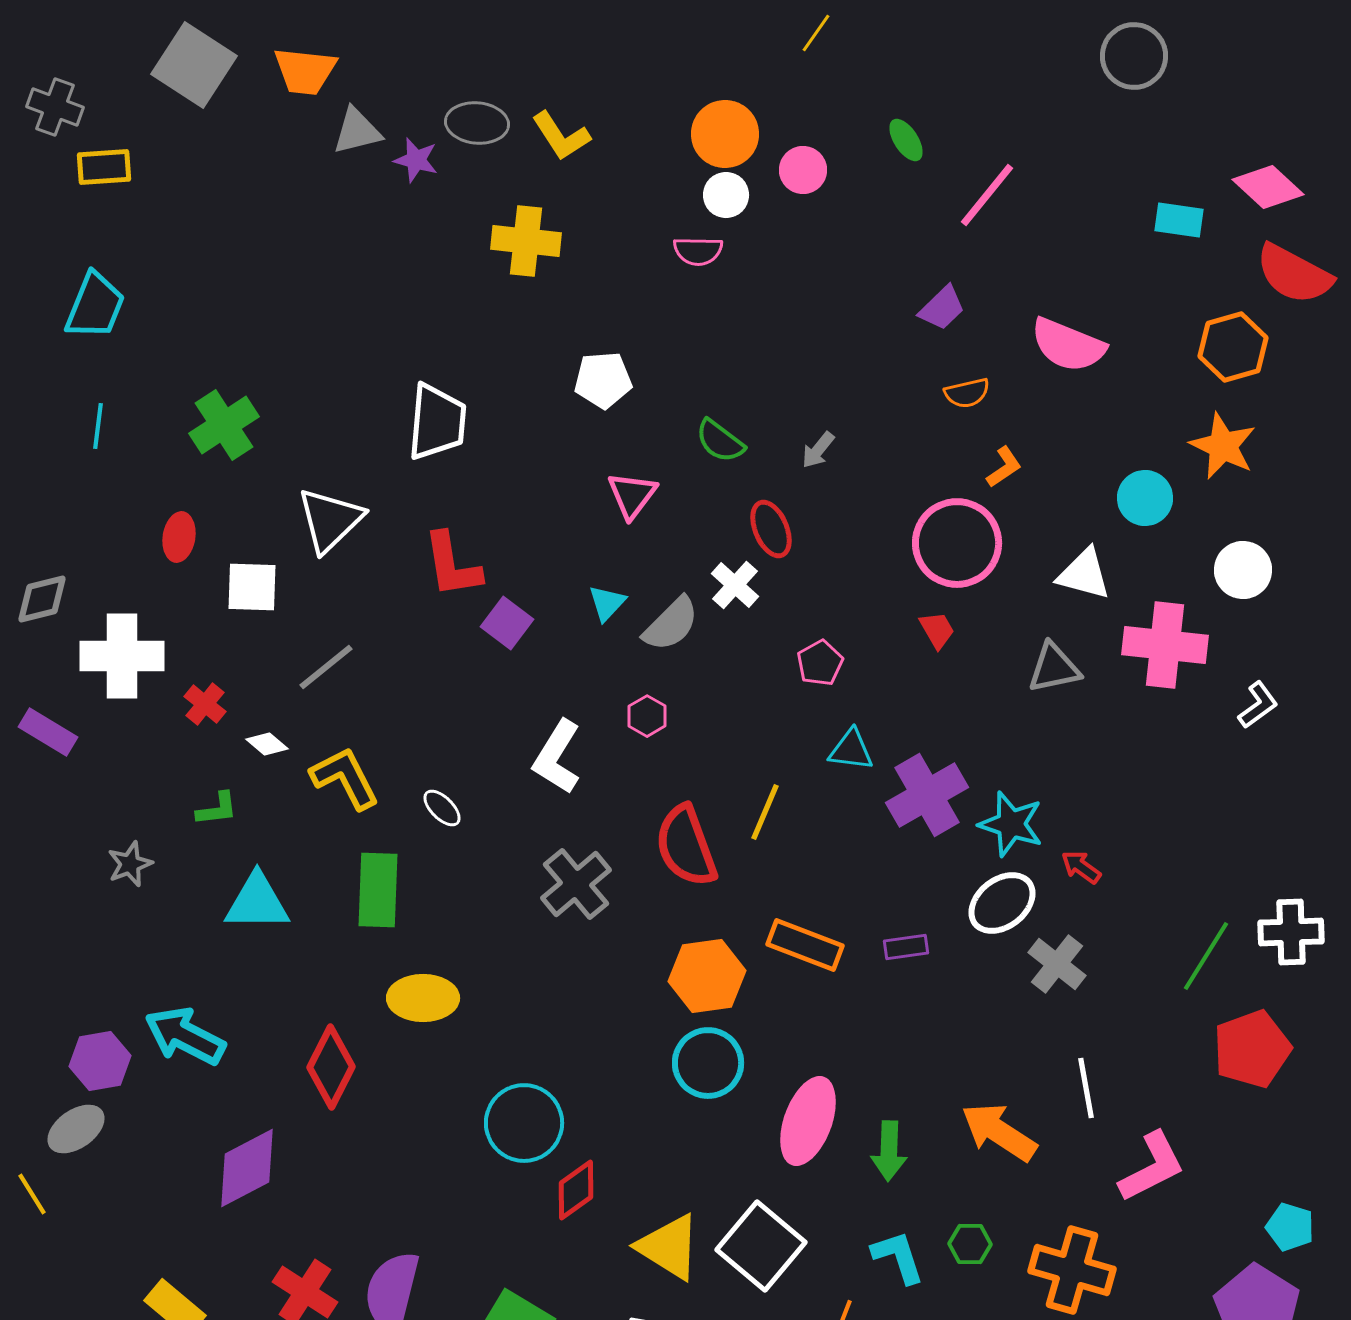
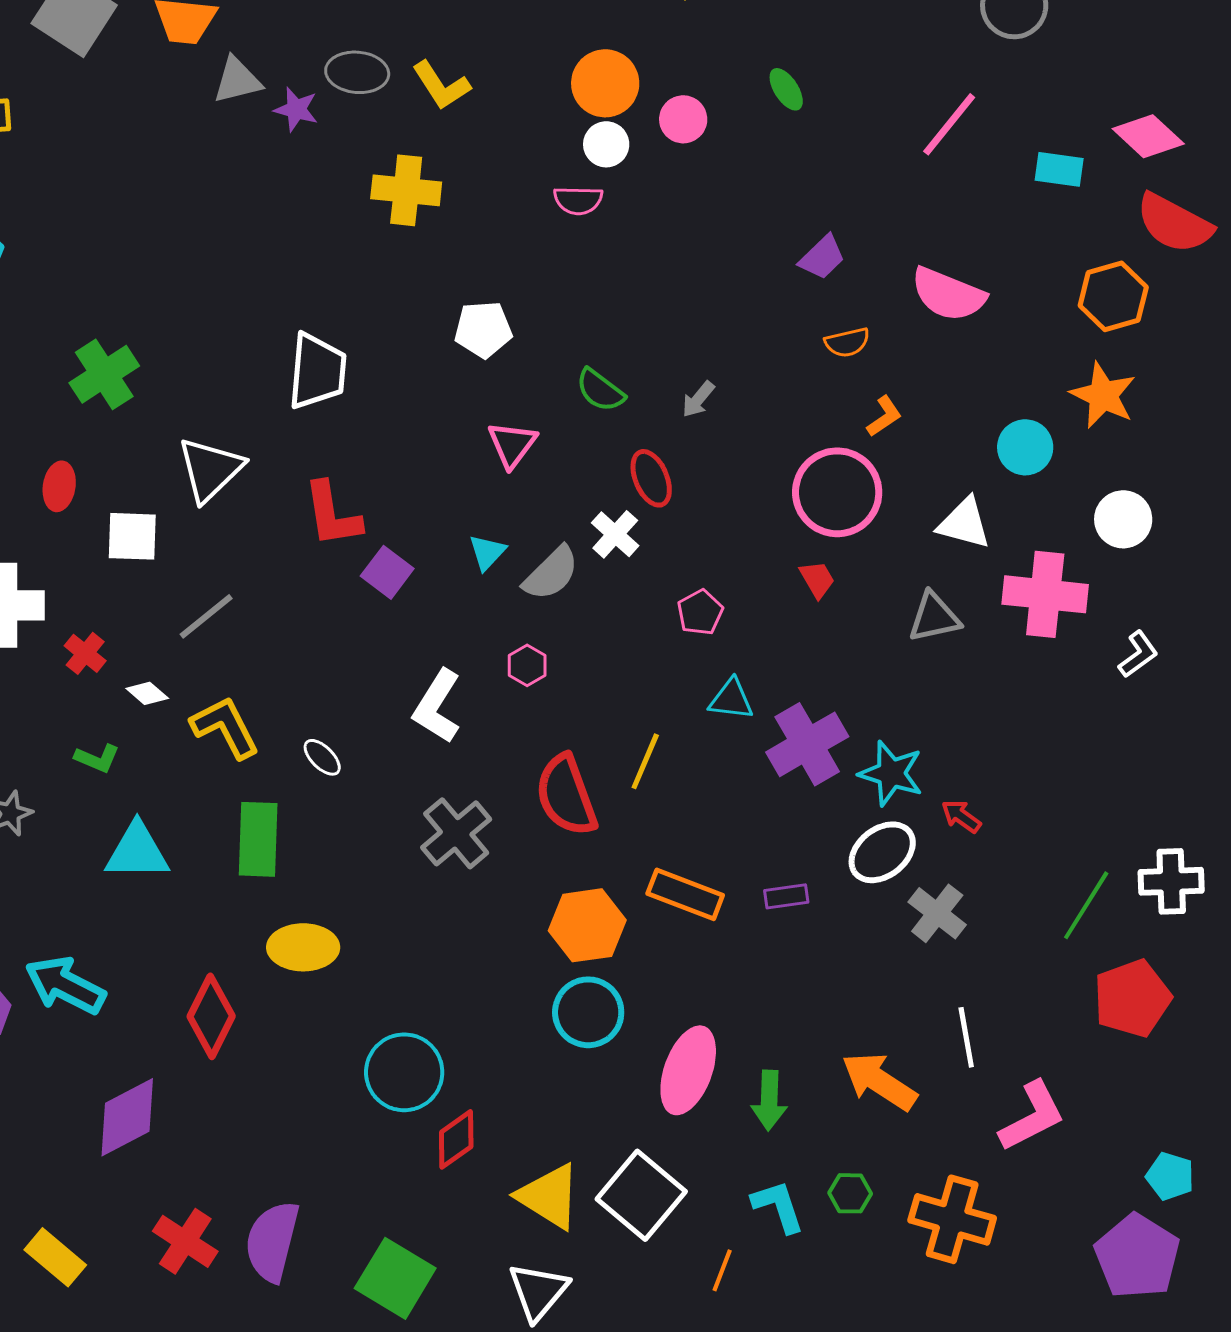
pink line: (987, 195) -> (949, 124), moved
green L-shape: (217, 809) -> (97, 758), turned 30

